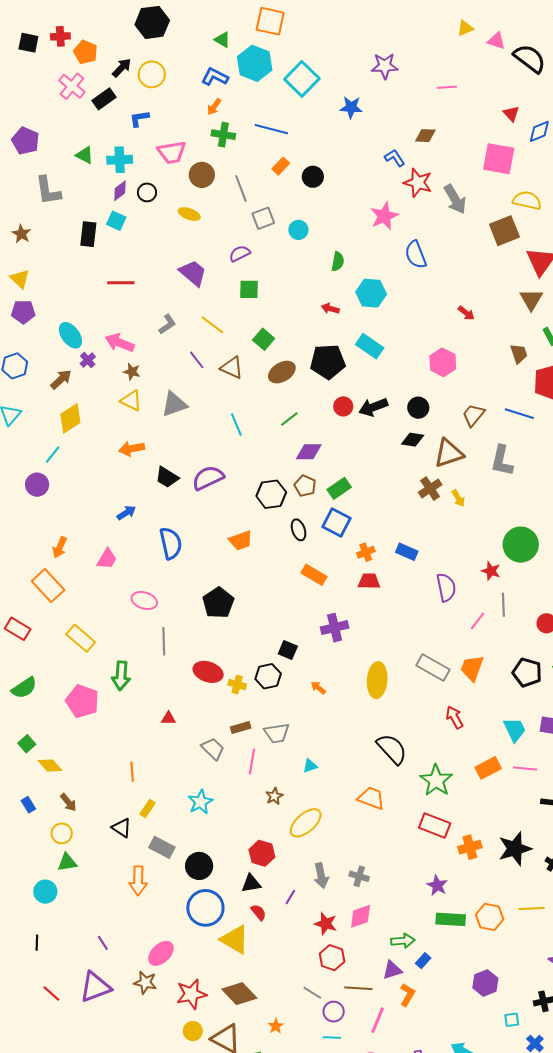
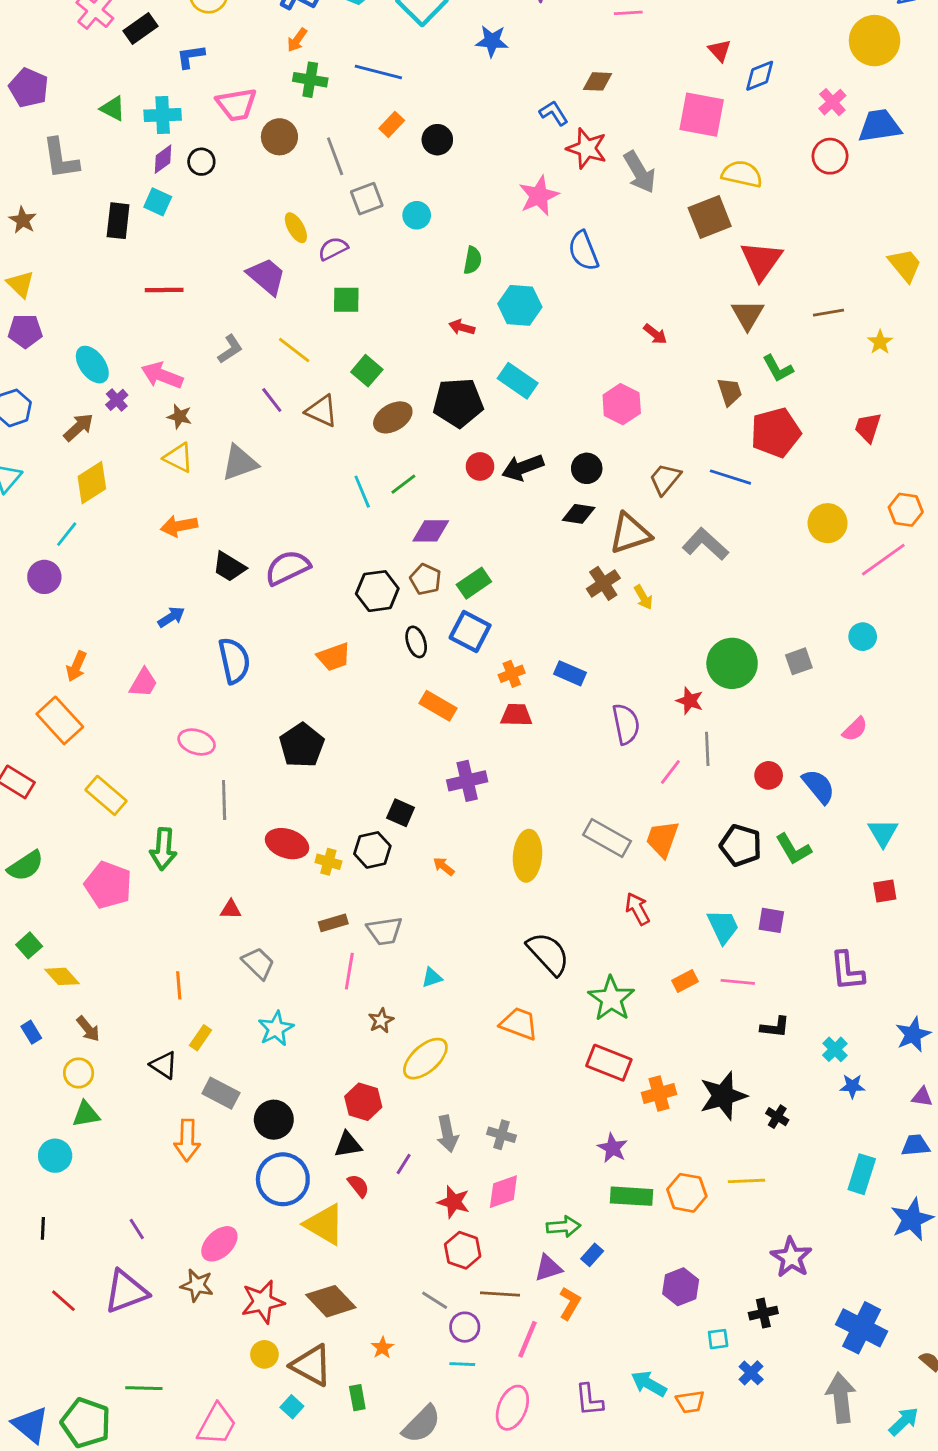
yellow ellipse: (189, 214) -> (296, 228), moved, turned 40
cyan line: (236, 425) -> (362, 492), moved
gray L-shape: (502, 461) -> (705, 544), turned 120
gray trapezoid: (213, 749) -> (258, 963), moved
orange rectangle: (488, 768) -> (685, 981), size x0.7

